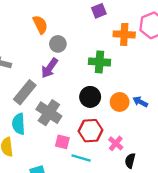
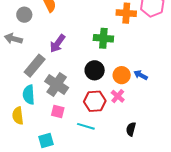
gray circle: (58, 44) -> (24, 15), moved
pink square: (62, 142) -> (58, 111), moved
pink cross: (116, 143) -> (118, 96), moved

